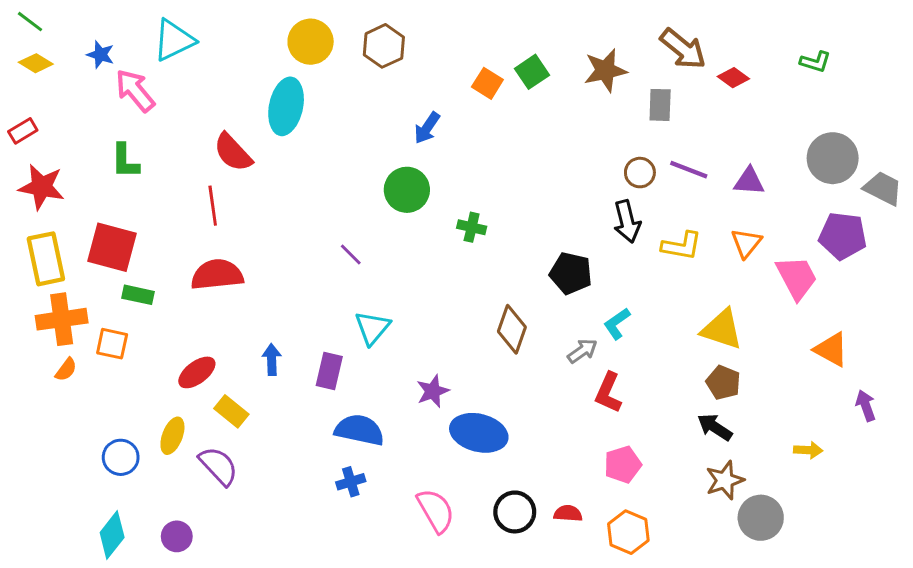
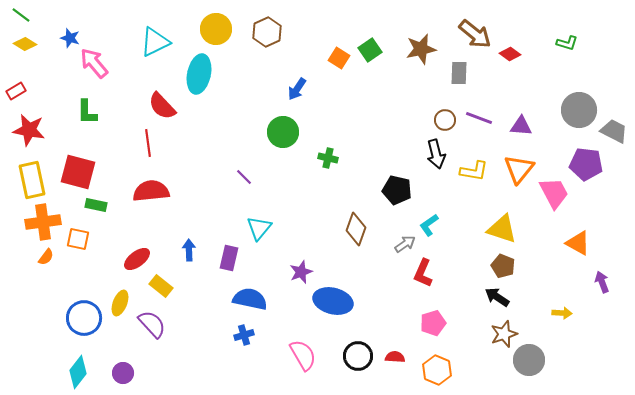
cyan triangle: (174, 40) -> (155, 42), moved
orange triangle: (746, 243) -> (519, 169), size x1.4
blue circle: (121, 457) -> (84, 318), size x1.4

